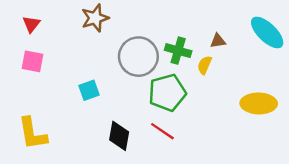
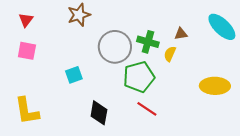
red line: (162, 131) -> (147, 109), moved

